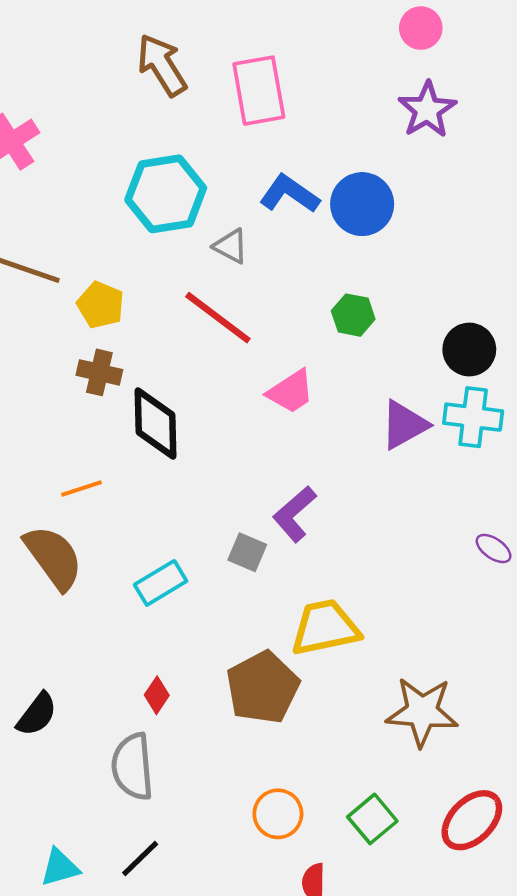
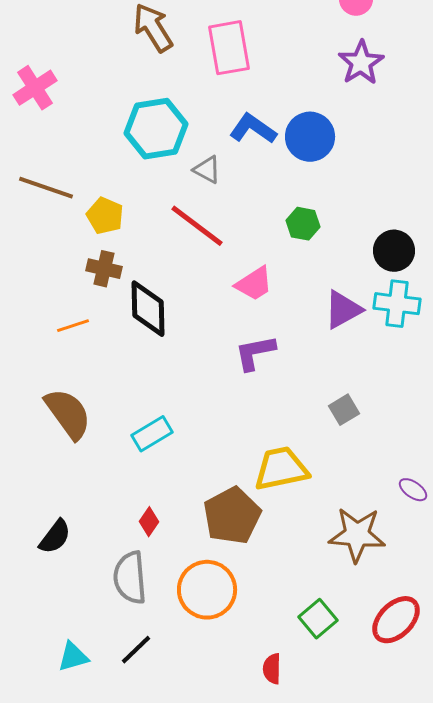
orange line: (81, 489) -> (73, 326), moved
purple L-shape: (295, 514) -> (255, 353), moved, turned 30
purple ellipse: (494, 549) -> (413, 490), moved
gray square: (247, 552) -> (344, 410), moved, turned 36
orange circle: (278, 814) -> (207, 590), moved, size x1.5

